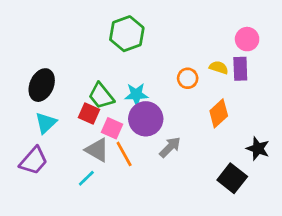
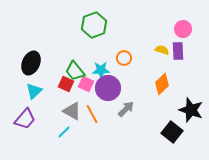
orange circle: (188, 78) -> (124, 58), moved
pink square: (112, 128) -> (86, 84), moved
black star: (258, 149) -> (191, 110), size x1.4

